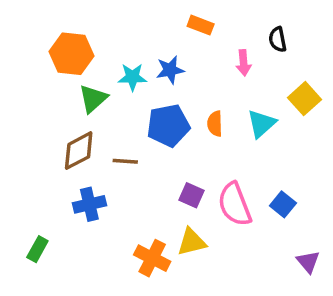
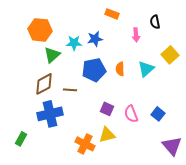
blue cross: (89, 204) -> (50, 114), size x1.4
pink semicircle: (235, 204) -> (131, 114), size x0.7
purple triangle: (308, 262) -> (172, 146), size x1.5

